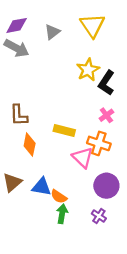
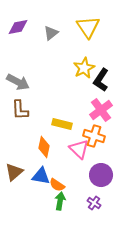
gray arrow: (17, 48) -> (18, 82), moved
pink cross: (106, 115) -> (101, 110), size x1.6
orange diamond: (30, 145) -> (44, 147), moved

